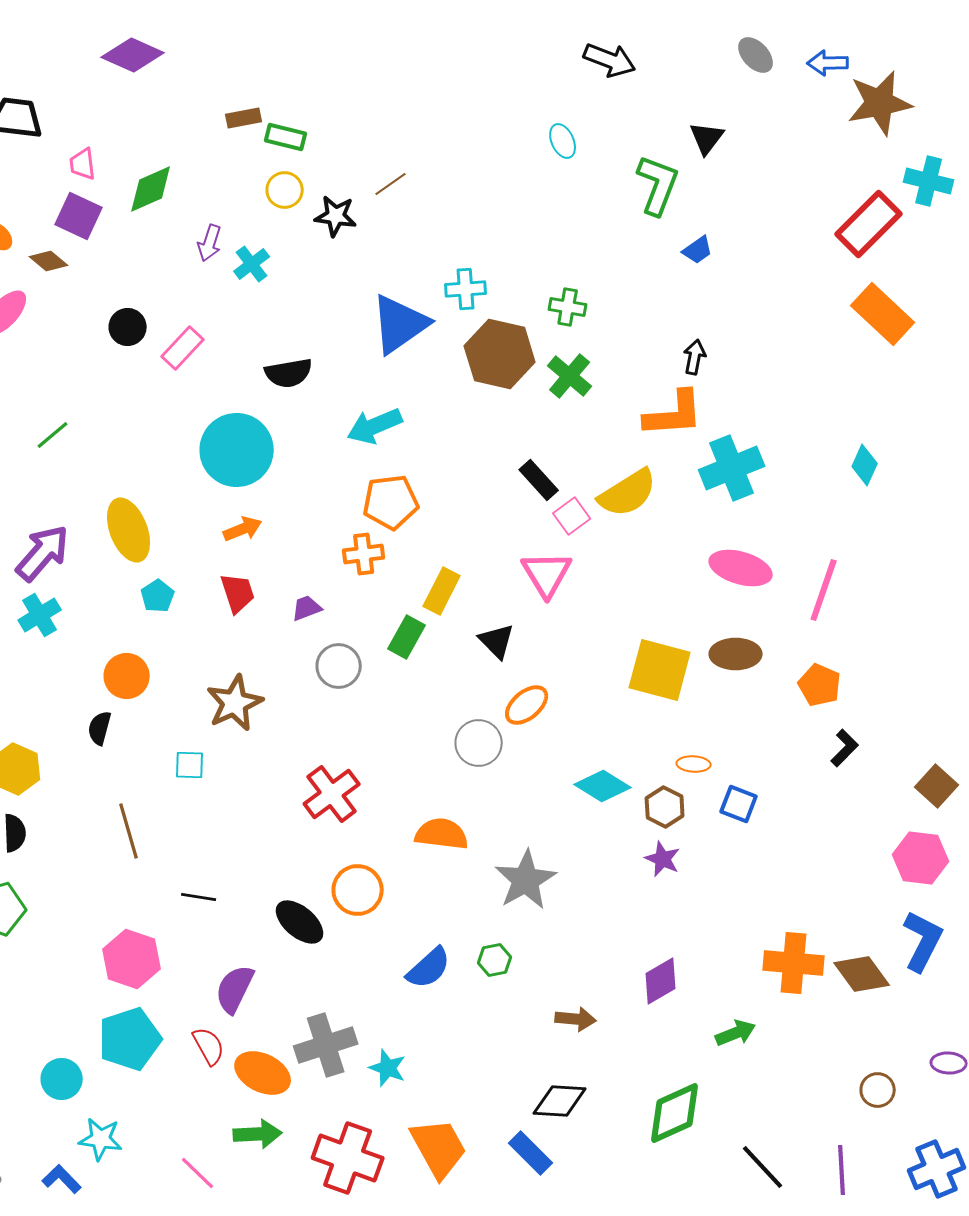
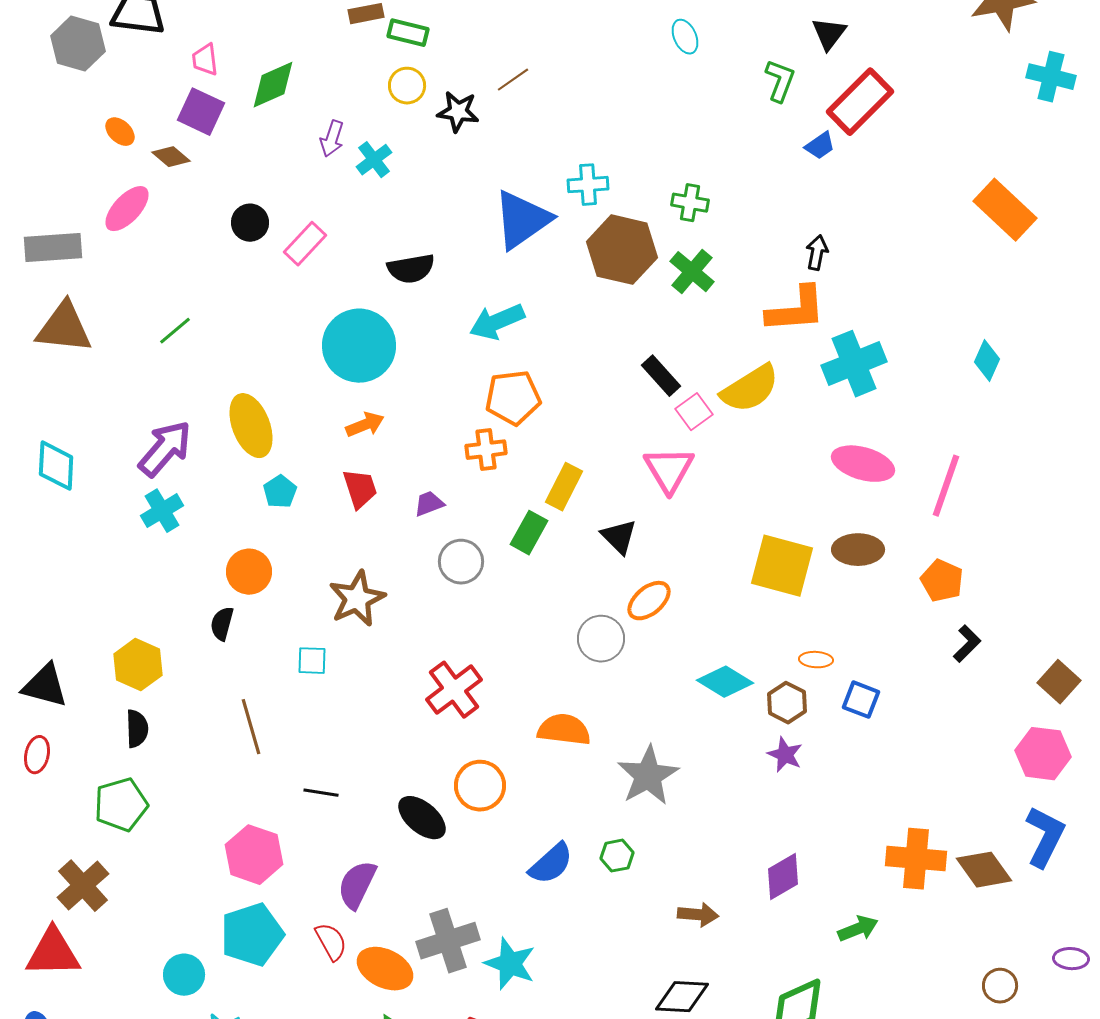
green L-shape: (658, 185) -> (780, 81), size x0.7
red rectangle: (869, 224) -> (860, 102), moved
cyan star: (388, 1068) -> (510, 964), size x1.4

